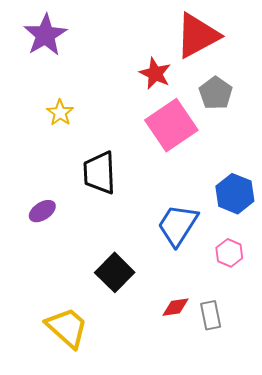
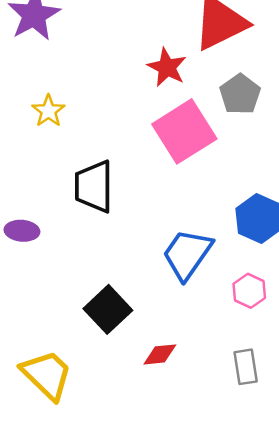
purple ellipse: (42, 211) -> (22, 231), turned 36
red diamond: (176, 307) -> (160, 354), moved
gray rectangle: (211, 315) -> (246, 367), moved

